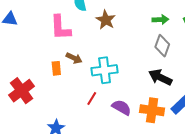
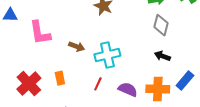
pink L-shape: (60, 28) -> (40, 33), moved
orange rectangle: (56, 68) -> (60, 78), moved
black arrow: (160, 77) -> (162, 56), size x0.7

